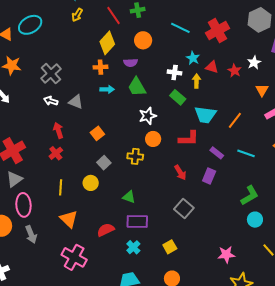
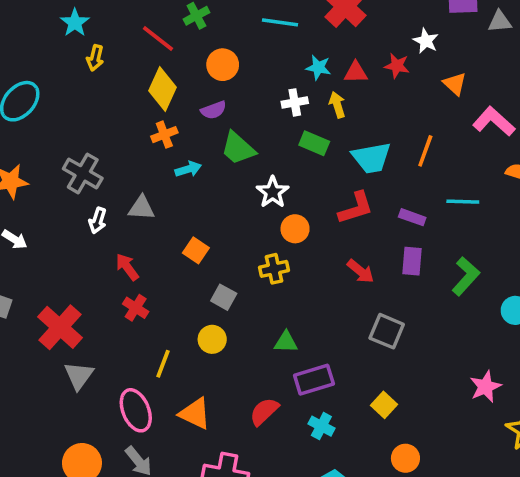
white arrow: (51, 101) -> (98, 220), turned -72
yellow line: (61, 187) -> (163, 364), turned 35
green L-shape: (250, 195) -> (466, 276), moved
pink ellipse: (23, 205) -> (136, 410), moved

